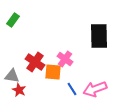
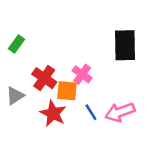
green rectangle: (13, 20) -> (16, 44), moved
gray triangle: (12, 76) -> (15, 96), turned -42
red star: (19, 90) -> (53, 113), moved, size x1.5

